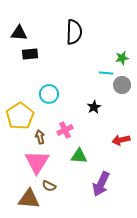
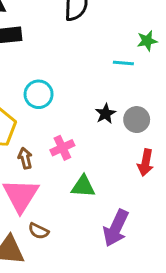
gray circle: (122, 85) -> (137, 120), moved
red arrow: (121, 140) -> (146, 163), turned -66

